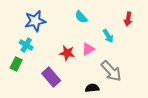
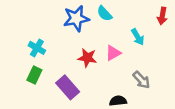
blue star: (35, 21) -> (76, 18), moved
green rectangle: (16, 64) -> (34, 75), moved
gray arrow: (111, 71) -> (141, 80), size x0.7

